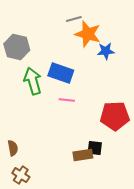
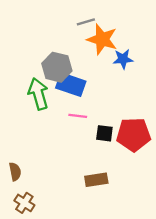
gray hexagon: (17, 47) -> (57, 67), moved
black square: (95, 148) -> (104, 133), moved

